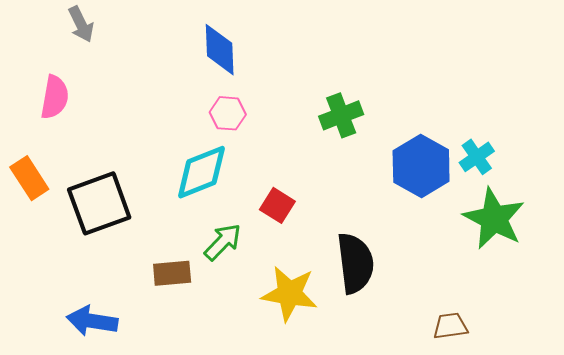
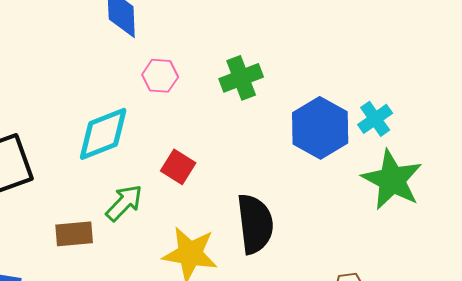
pink hexagon: (228, 113) -> (160, 76), moved

